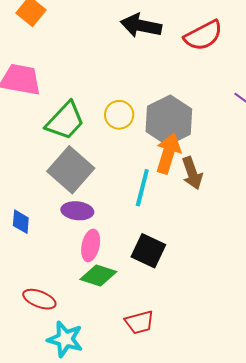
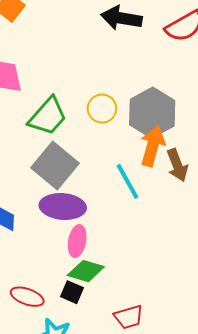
cyan line: (142, 188) -> (127, 181), turned -42
purple ellipse: (77, 211) -> (63, 207), size x1.4
black square: (148, 251) -> (72, 292), moved, size x0.7

